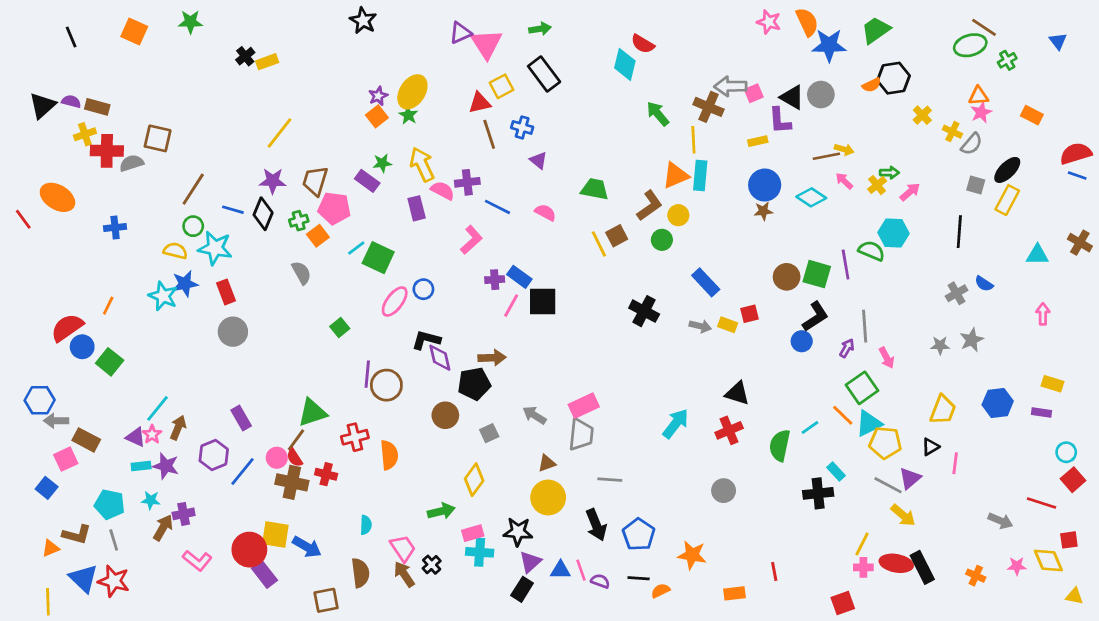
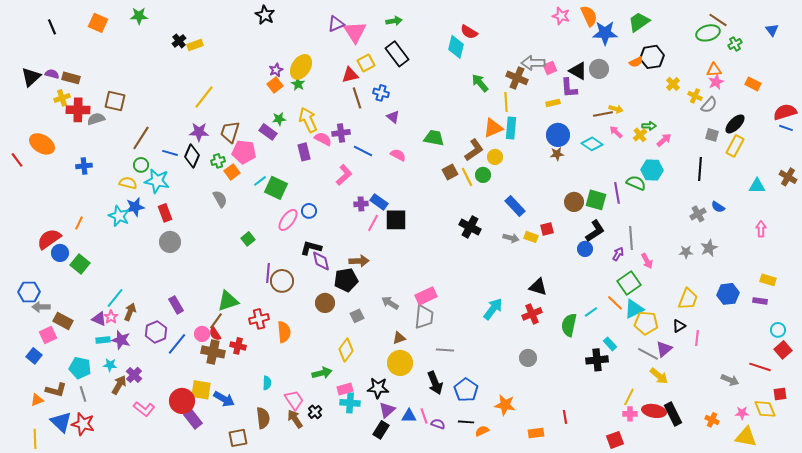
yellow line: (599, 244) -> (467, 177), moved
purple cross: (184, 514) -> (134, 375), turned -35
yellow triangle: (1074, 596) -> (746, 437), moved, size x1.6

